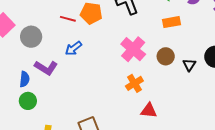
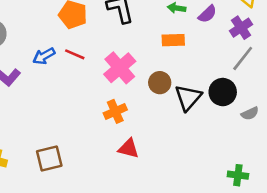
red line: (68, 19) -> (75, 54), moved
black triangle: (189, 65) -> (188, 98), size x1.6

